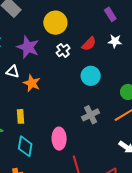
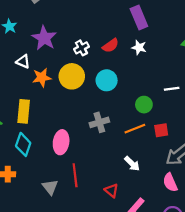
purple rectangle: (110, 14) -> (139, 18), size x1.5
yellow circle: (55, 23) -> (72, 76), moved
orange star: (32, 83) -> (42, 77), turned 30
yellow rectangle: (21, 116) -> (24, 111), size x1.5

